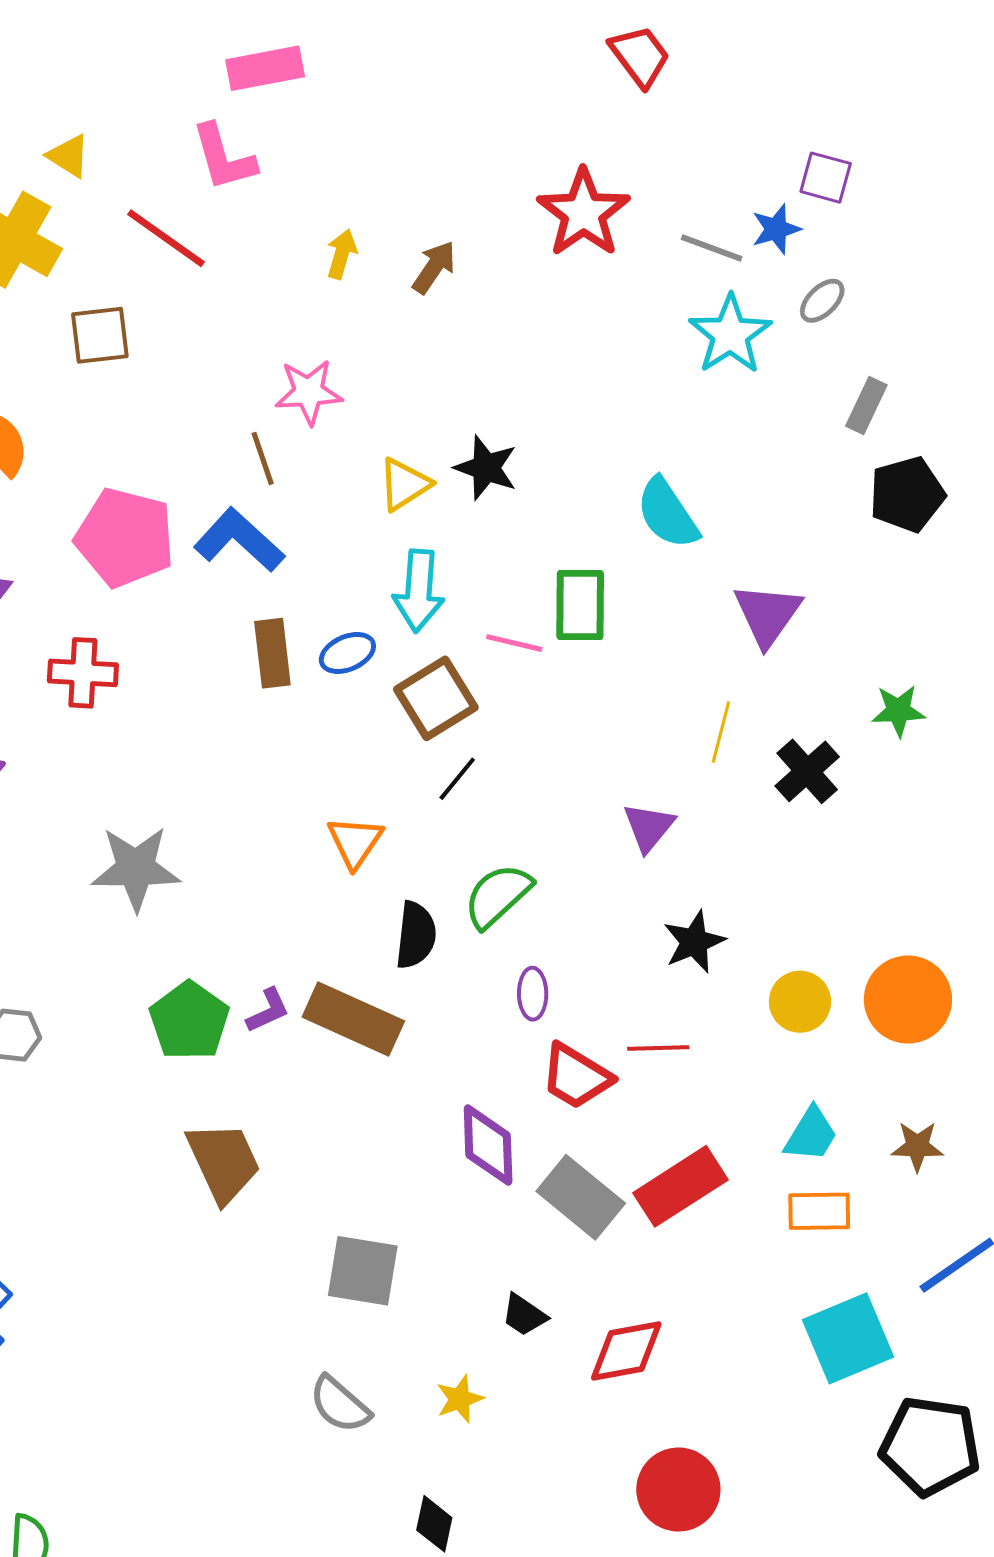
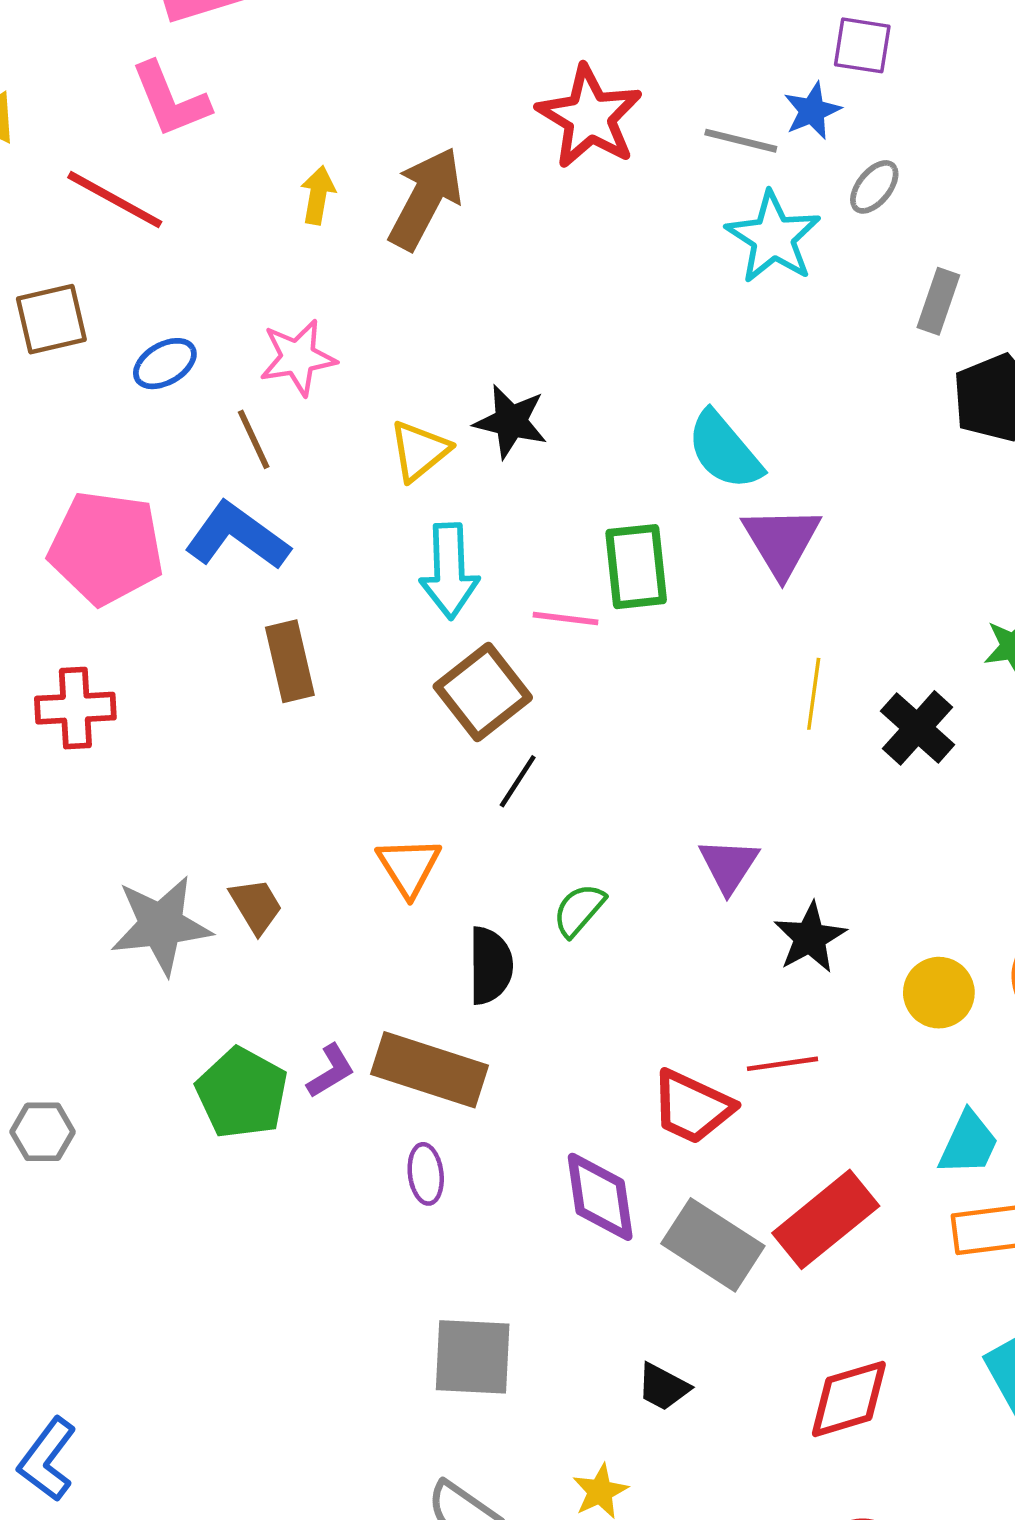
brown arrow: (434, 267) -> (425, 198), size x1.6
purple triangle: (767, 615) -> (782, 541), moved
blue ellipse: (347, 653) -> (165, 364), moved
purple triangle: (649, 827) -> (729, 865), moved
green semicircle: (498, 896) -> (579, 910), size x0.7
purple ellipse: (533, 994) -> (426, 1174), moved
brown trapezoid: (223, 1162) -> (256, 906), moved, size x0.6
red diamond: (626, 1351) -> (849, 1399), moved

